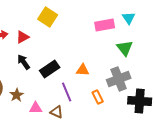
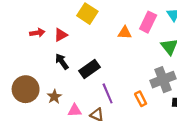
pink rectangle: (105, 25) -> (148, 22), turned -54
orange triangle: (83, 70) -> (125, 33), moved

